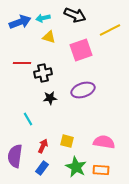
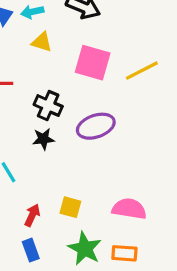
yellow line: (110, 30) -> (142, 71), moved
pink square: (81, 50) -> (93, 63), turned 35
black cross: (43, 73) -> (48, 106), moved, turned 36
blue rectangle: (42, 168) -> (31, 250), turned -56

